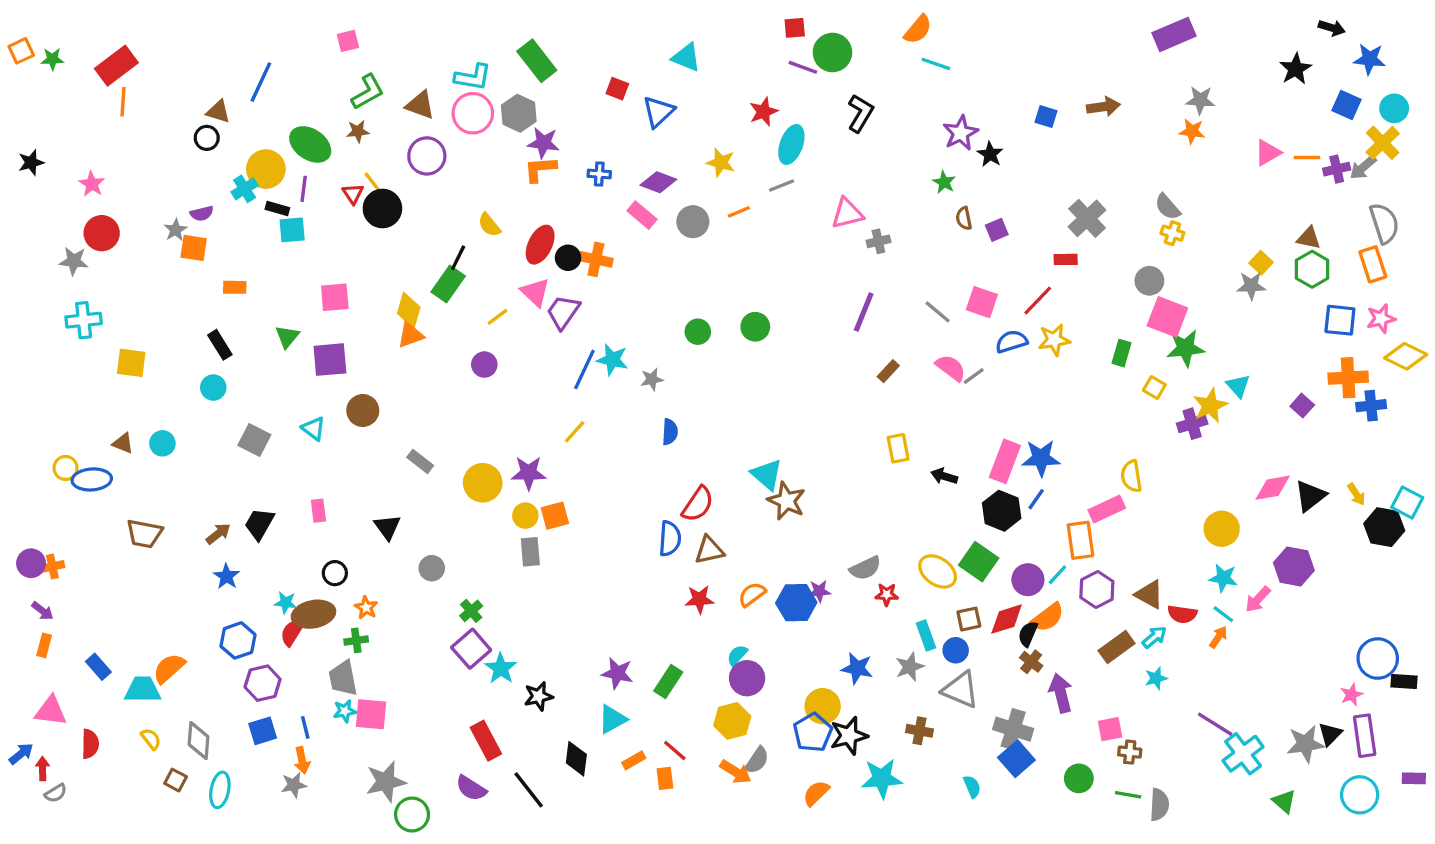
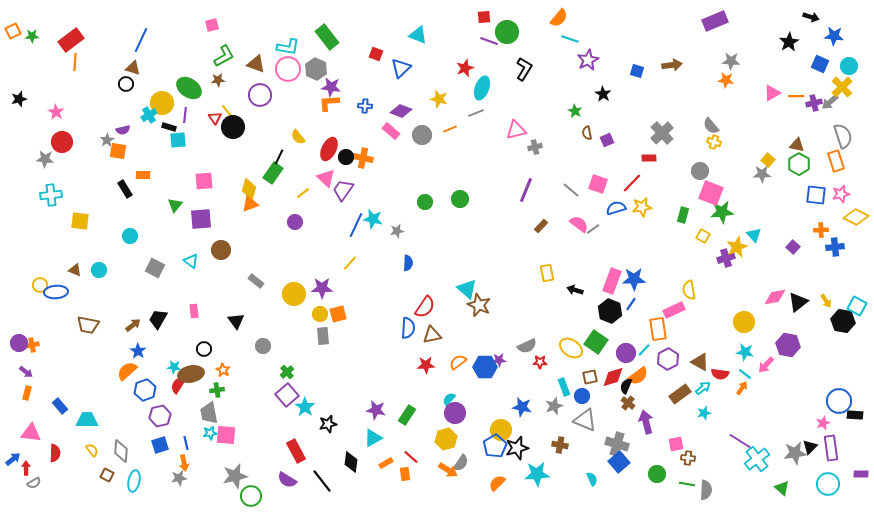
blue line: (261, 82) -> (141, 40), moved
purple star: (961, 133) -> (588, 60), moved
black rectangle: (220, 345) -> (125, 189), moved
orange cross: (1348, 378) -> (821, 230), size x0.6
orange semicircle: (169, 668) -> (127, 371), moved

